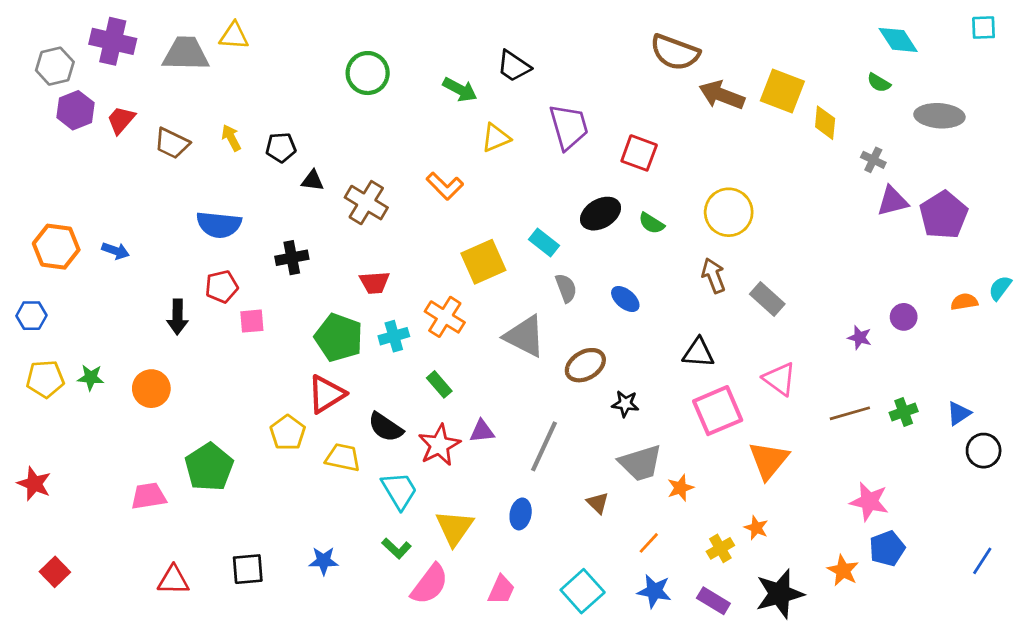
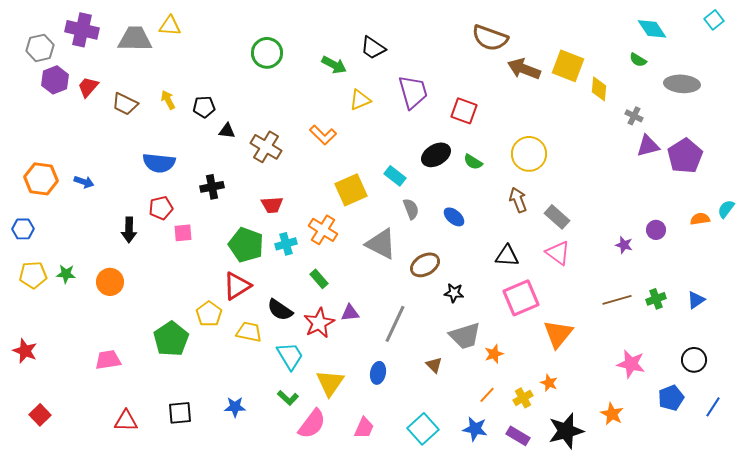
cyan square: (984, 28) -> (714, 20), turned -36
pink triangle: (780, 379) -> (558, 253), moved
black circle: (984, 451) -> (694, 360), moved
green pentagon: (209, 467) -> (171, 339), moved
orange line: (649, 543) -> (487, 395), moved
blue pentagon: (887, 548) -> (671, 398), moved

